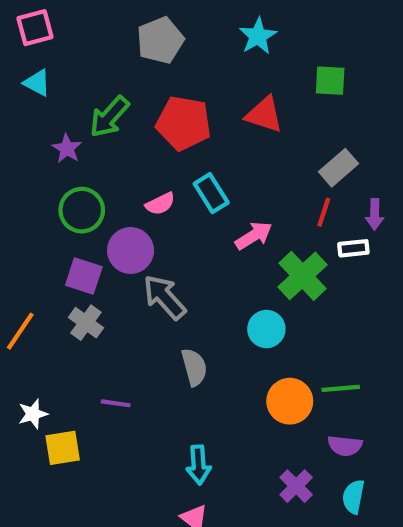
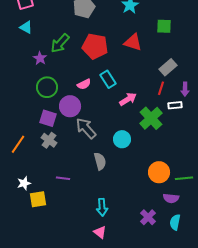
cyan circle: (266, 329) -> (122, 139), moved
green line: (341, 388) -> (184, 178), moved
orange circle: (290, 401) -> (159, 172), moved

